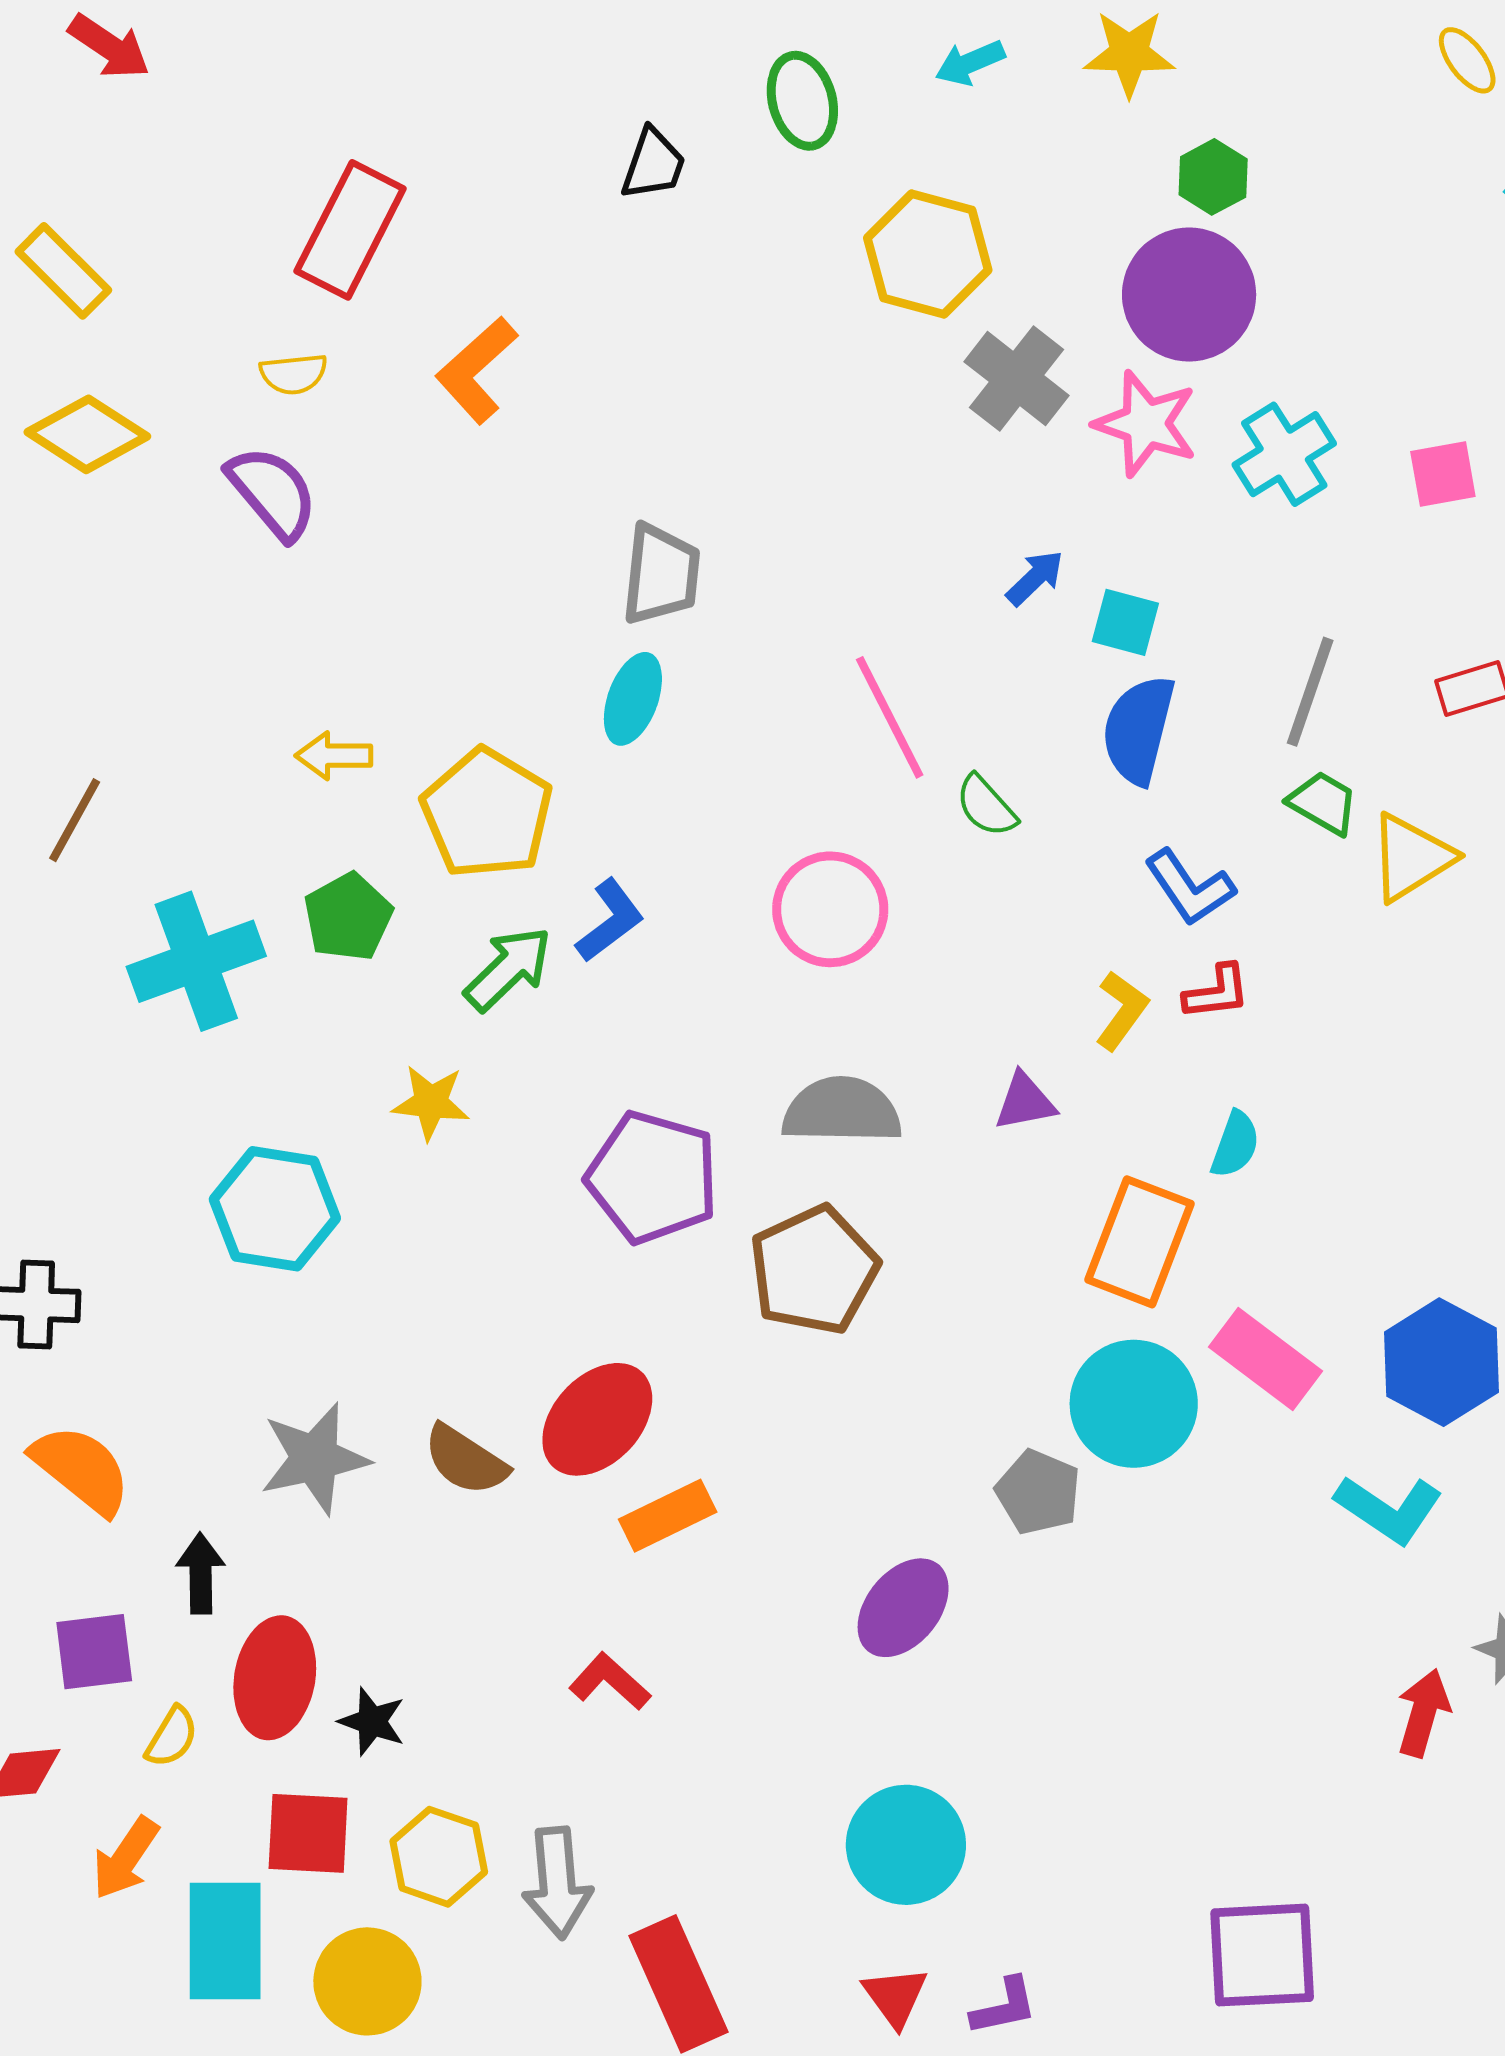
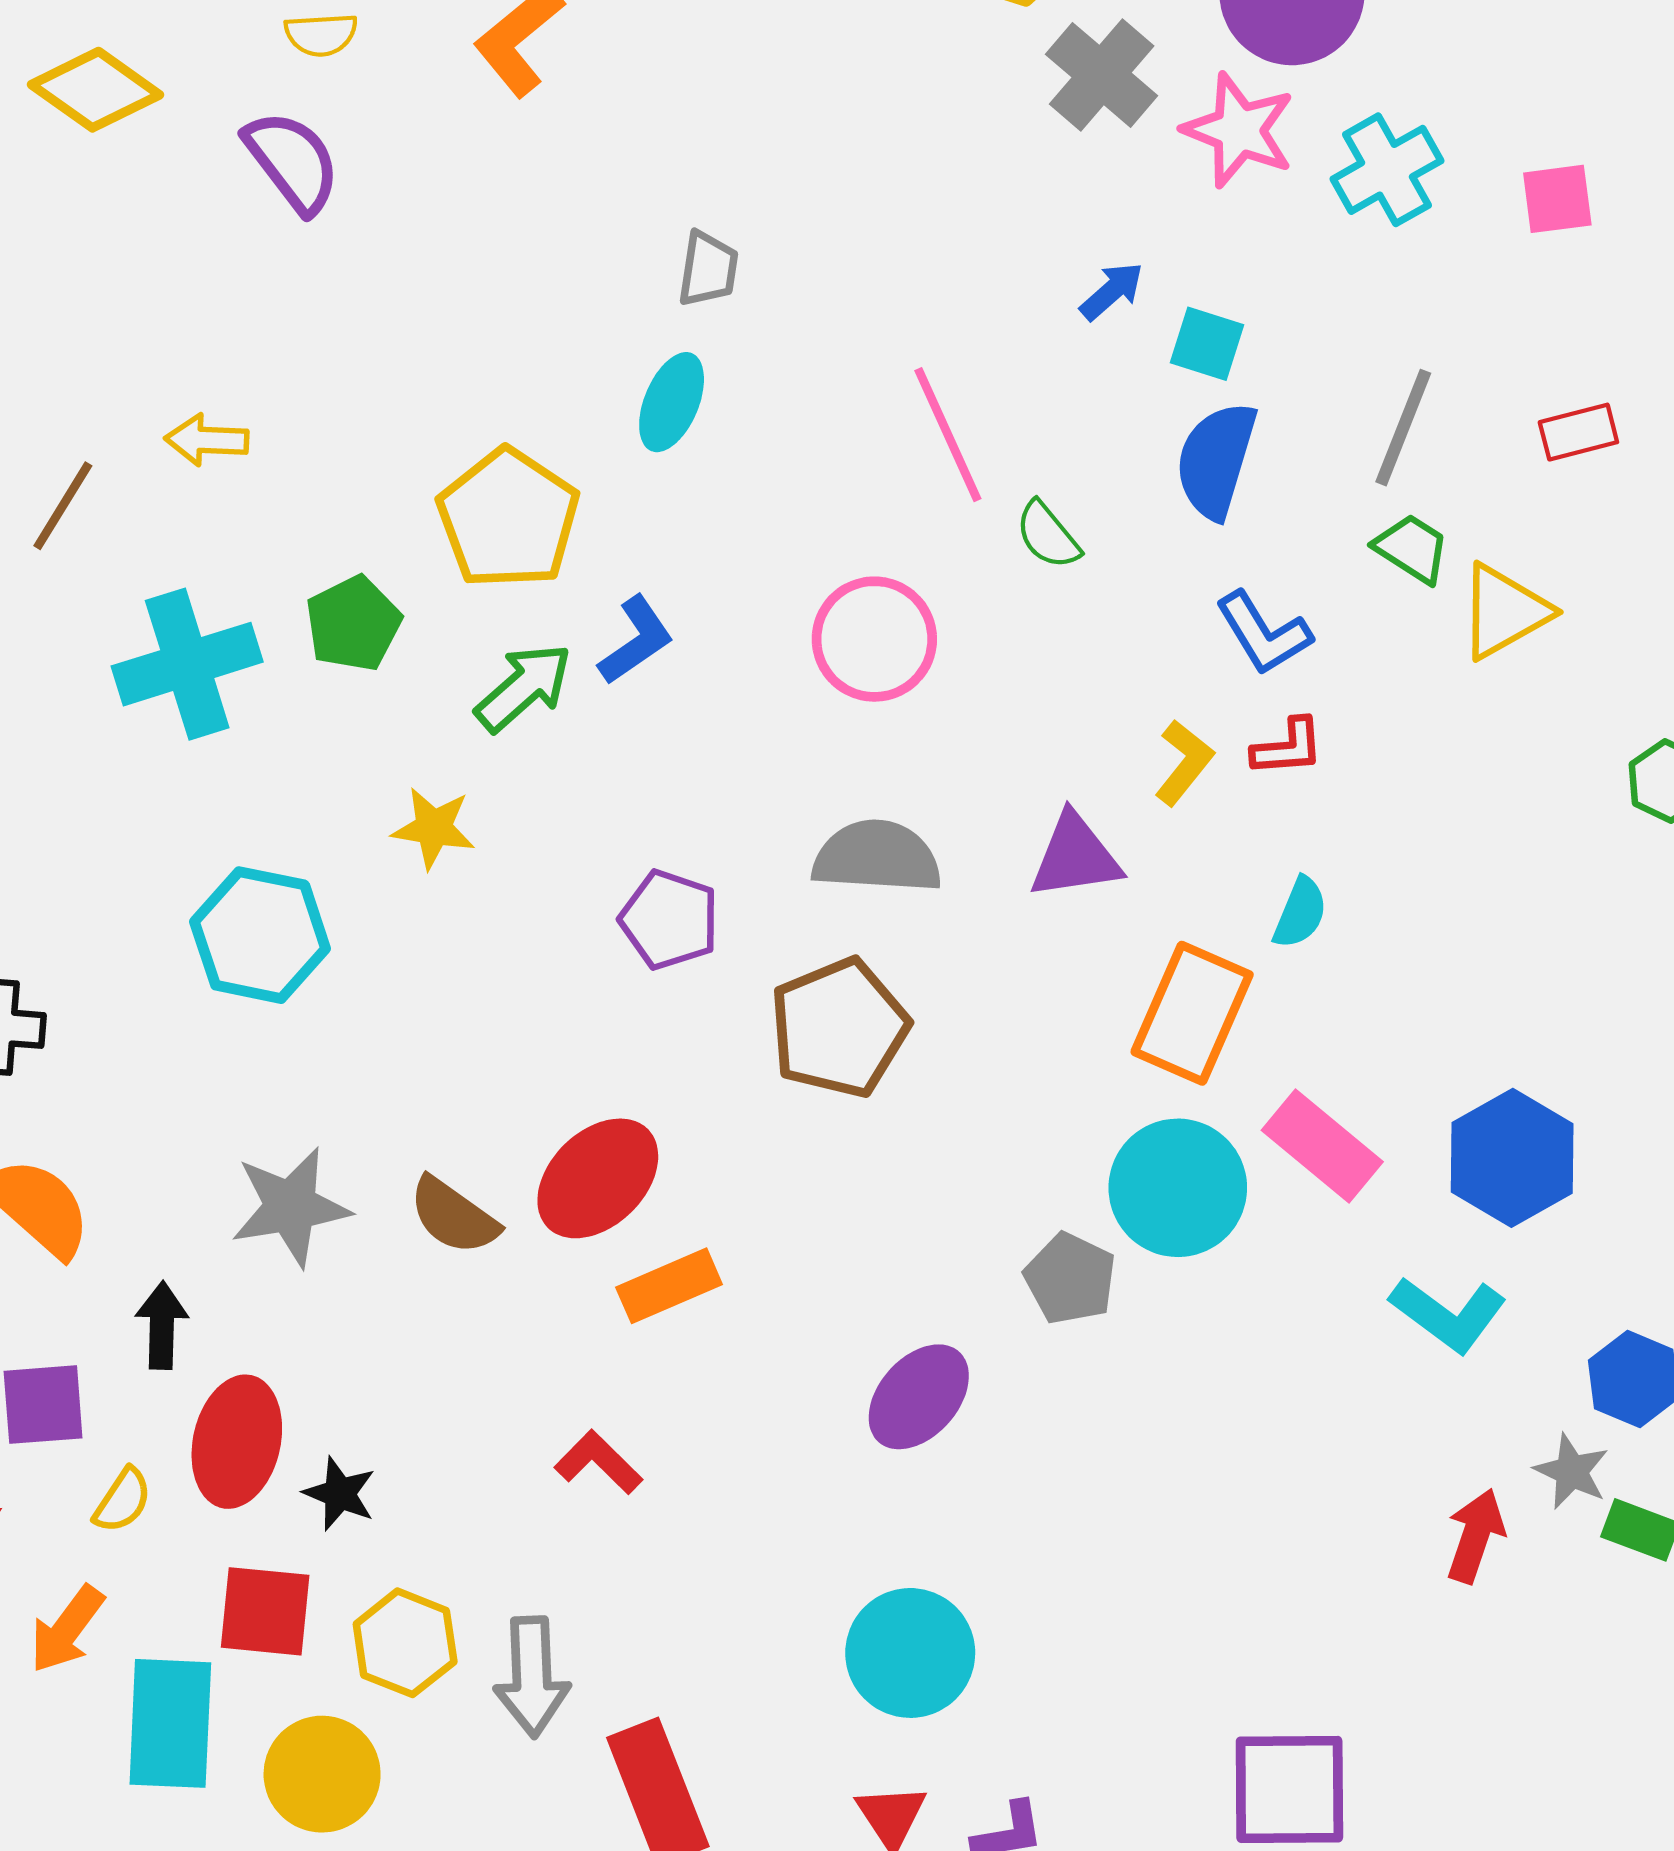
gray trapezoid: (661, 574) -> (708, 269), size x0.7
yellow arrow: (334, 756) -> (207, 440), moved
purple triangle: (1025, 1102) -> (1075, 856), size x1.4
purple pentagon: (653, 1177) -> (669, 920), size x0.7

